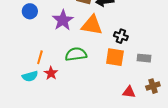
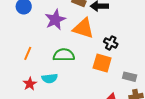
gray rectangle: (144, 58) -> (130, 77), moved
red star: (51, 73) -> (30, 84), moved
cyan semicircle: (30, 76) -> (50, 78), moved

